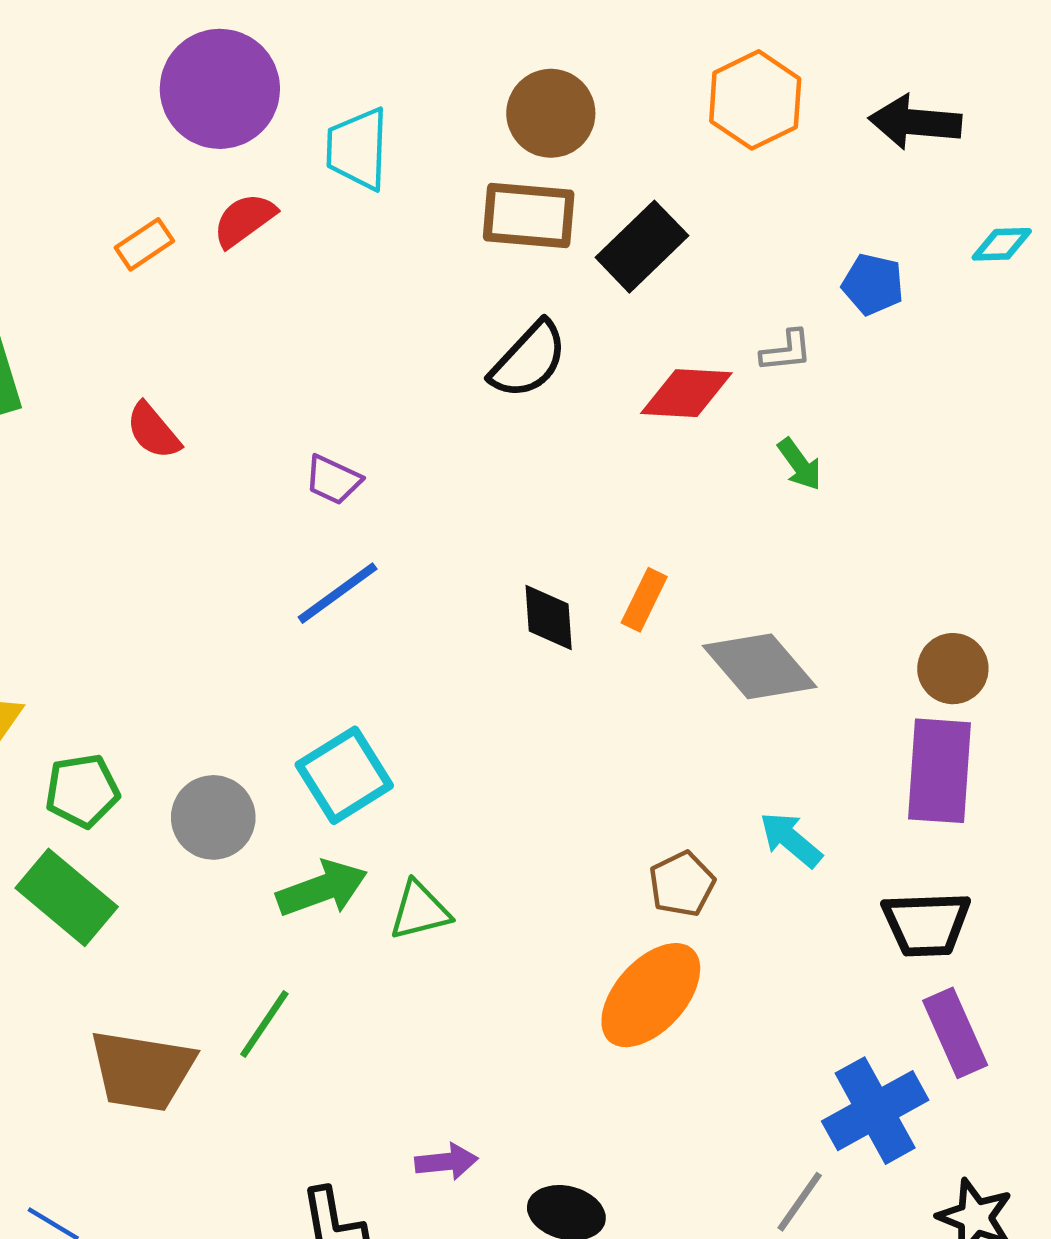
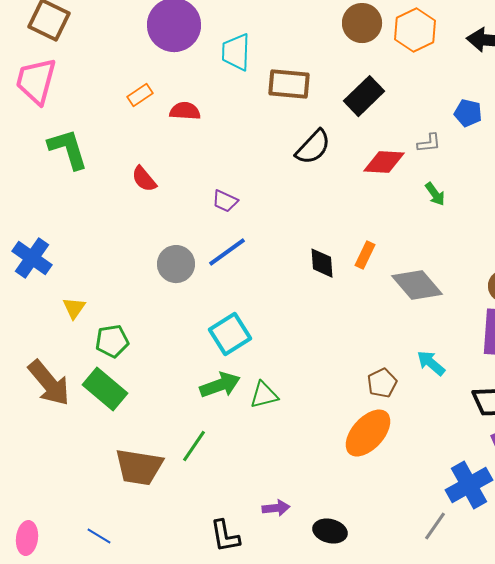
brown circle: (551, 113) -> (362, 23), moved
brown rectangle: (529, 215) -> (289, 84), moved
red semicircle: (244, 220) -> (185, 111), moved, turned 40
gray circle: (213, 817) -> (176, 264), moved

